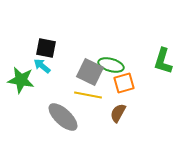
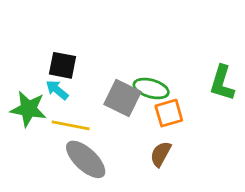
yellow line: (88, 95) -> (71, 125), moved

